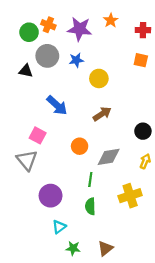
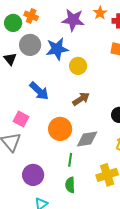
orange star: (111, 20) -> (100, 13), moved
purple star: (80, 29) -> (73, 20), moved
blue star: (76, 60) -> (57, 49), size x1.6
black triangle: (26, 71) -> (10, 59), turned 40
orange circle: (80, 146) -> (60, 129), size x1.5

